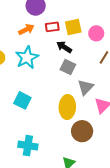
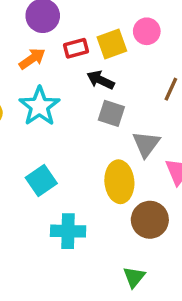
pink circle: (96, 33) -> (147, 31), moved
cyan square: (22, 100) -> (41, 181), turned 36
cyan cross: (28, 146) -> (68, 231), moved

